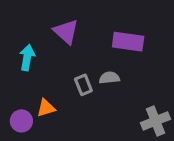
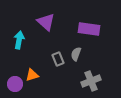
gray semicircle: (109, 78) -> (76, 54), turned -64
gray cross: (155, 121) -> (91, 81), moved

